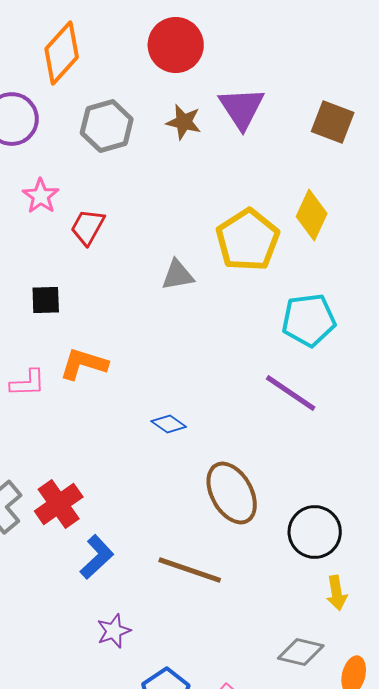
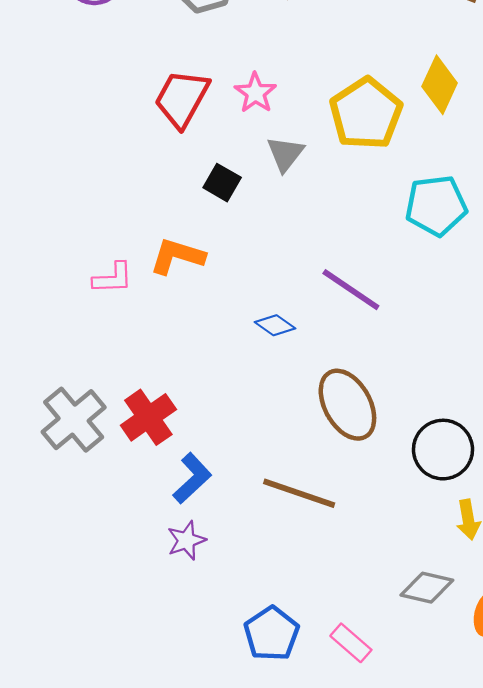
pink star: (41, 196) -> (255, 93), moved
red trapezoid: (88, 227) -> (182, 99), size x1.4
gray triangle: (178, 275) -> (285, 154), turned -42
black square: (46, 300) -> (222, 183), moved, turned 32
purple line: (291, 393) -> (351, 290), moved
purple star: (114, 631) -> (186, 540), moved

